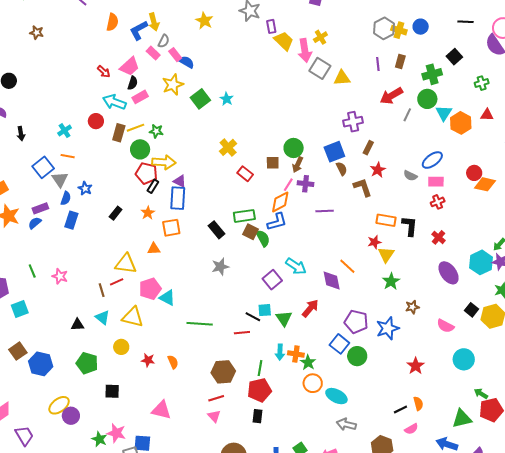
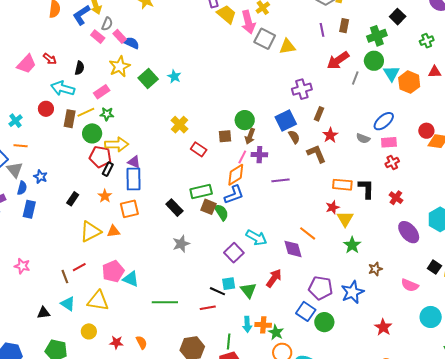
pink trapezoid: (129, 66) -> (27, 64), moved
pink rectangle: (140, 97) -> (102, 92), moved
yellow triangle: (126, 264) -> (90, 231), moved, turned -30

